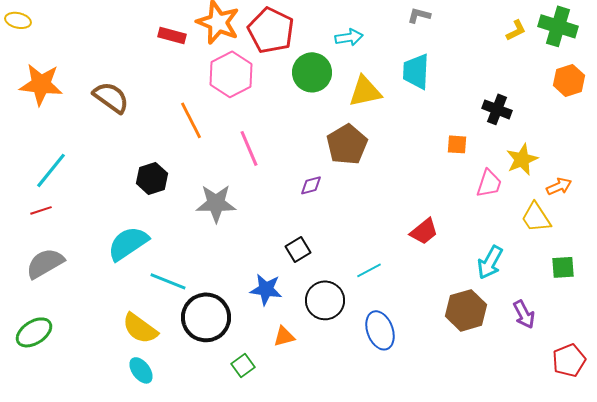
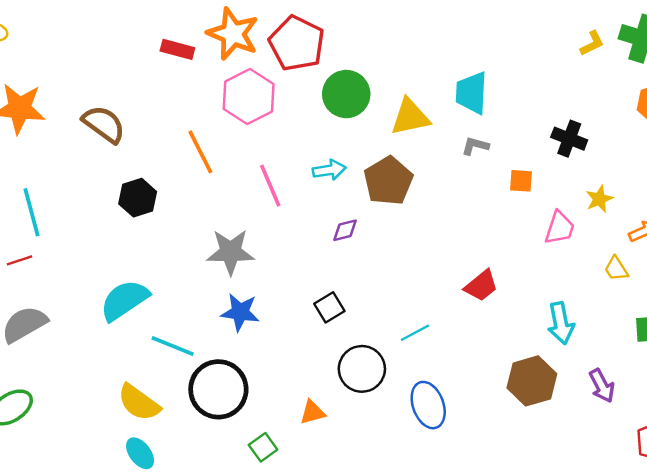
gray L-shape: (419, 15) -> (475, 146), moved
cyan arrow: (349, 37) -> (329, 170), moved
yellow star: (522, 159) -> (599, 199), size x0.7
cyan line: (51, 170) -> (32, 212), turned -54
black hexagon: (152, 178) -> (138, 198), moved
yellow trapezoid: (536, 217) -> (616, 269), size x0.7
cyan arrow: (490, 262) -> (561, 323), turned -40
blue star: (266, 289) -> (240, 312), moved

